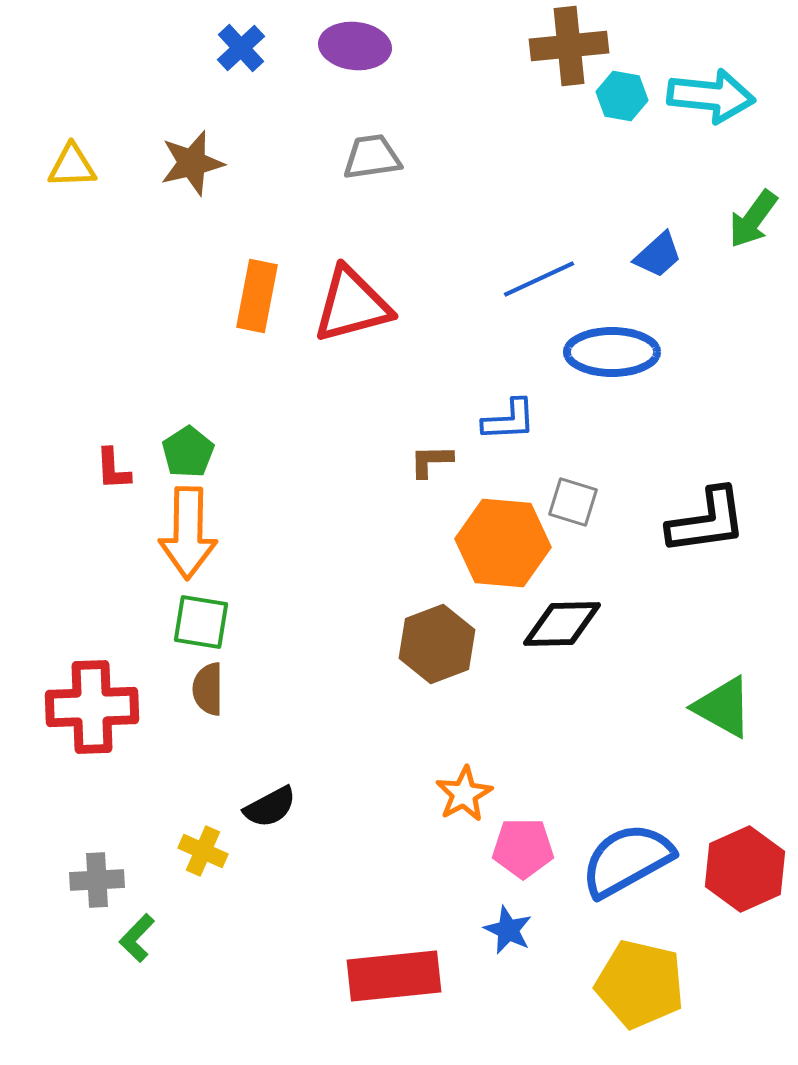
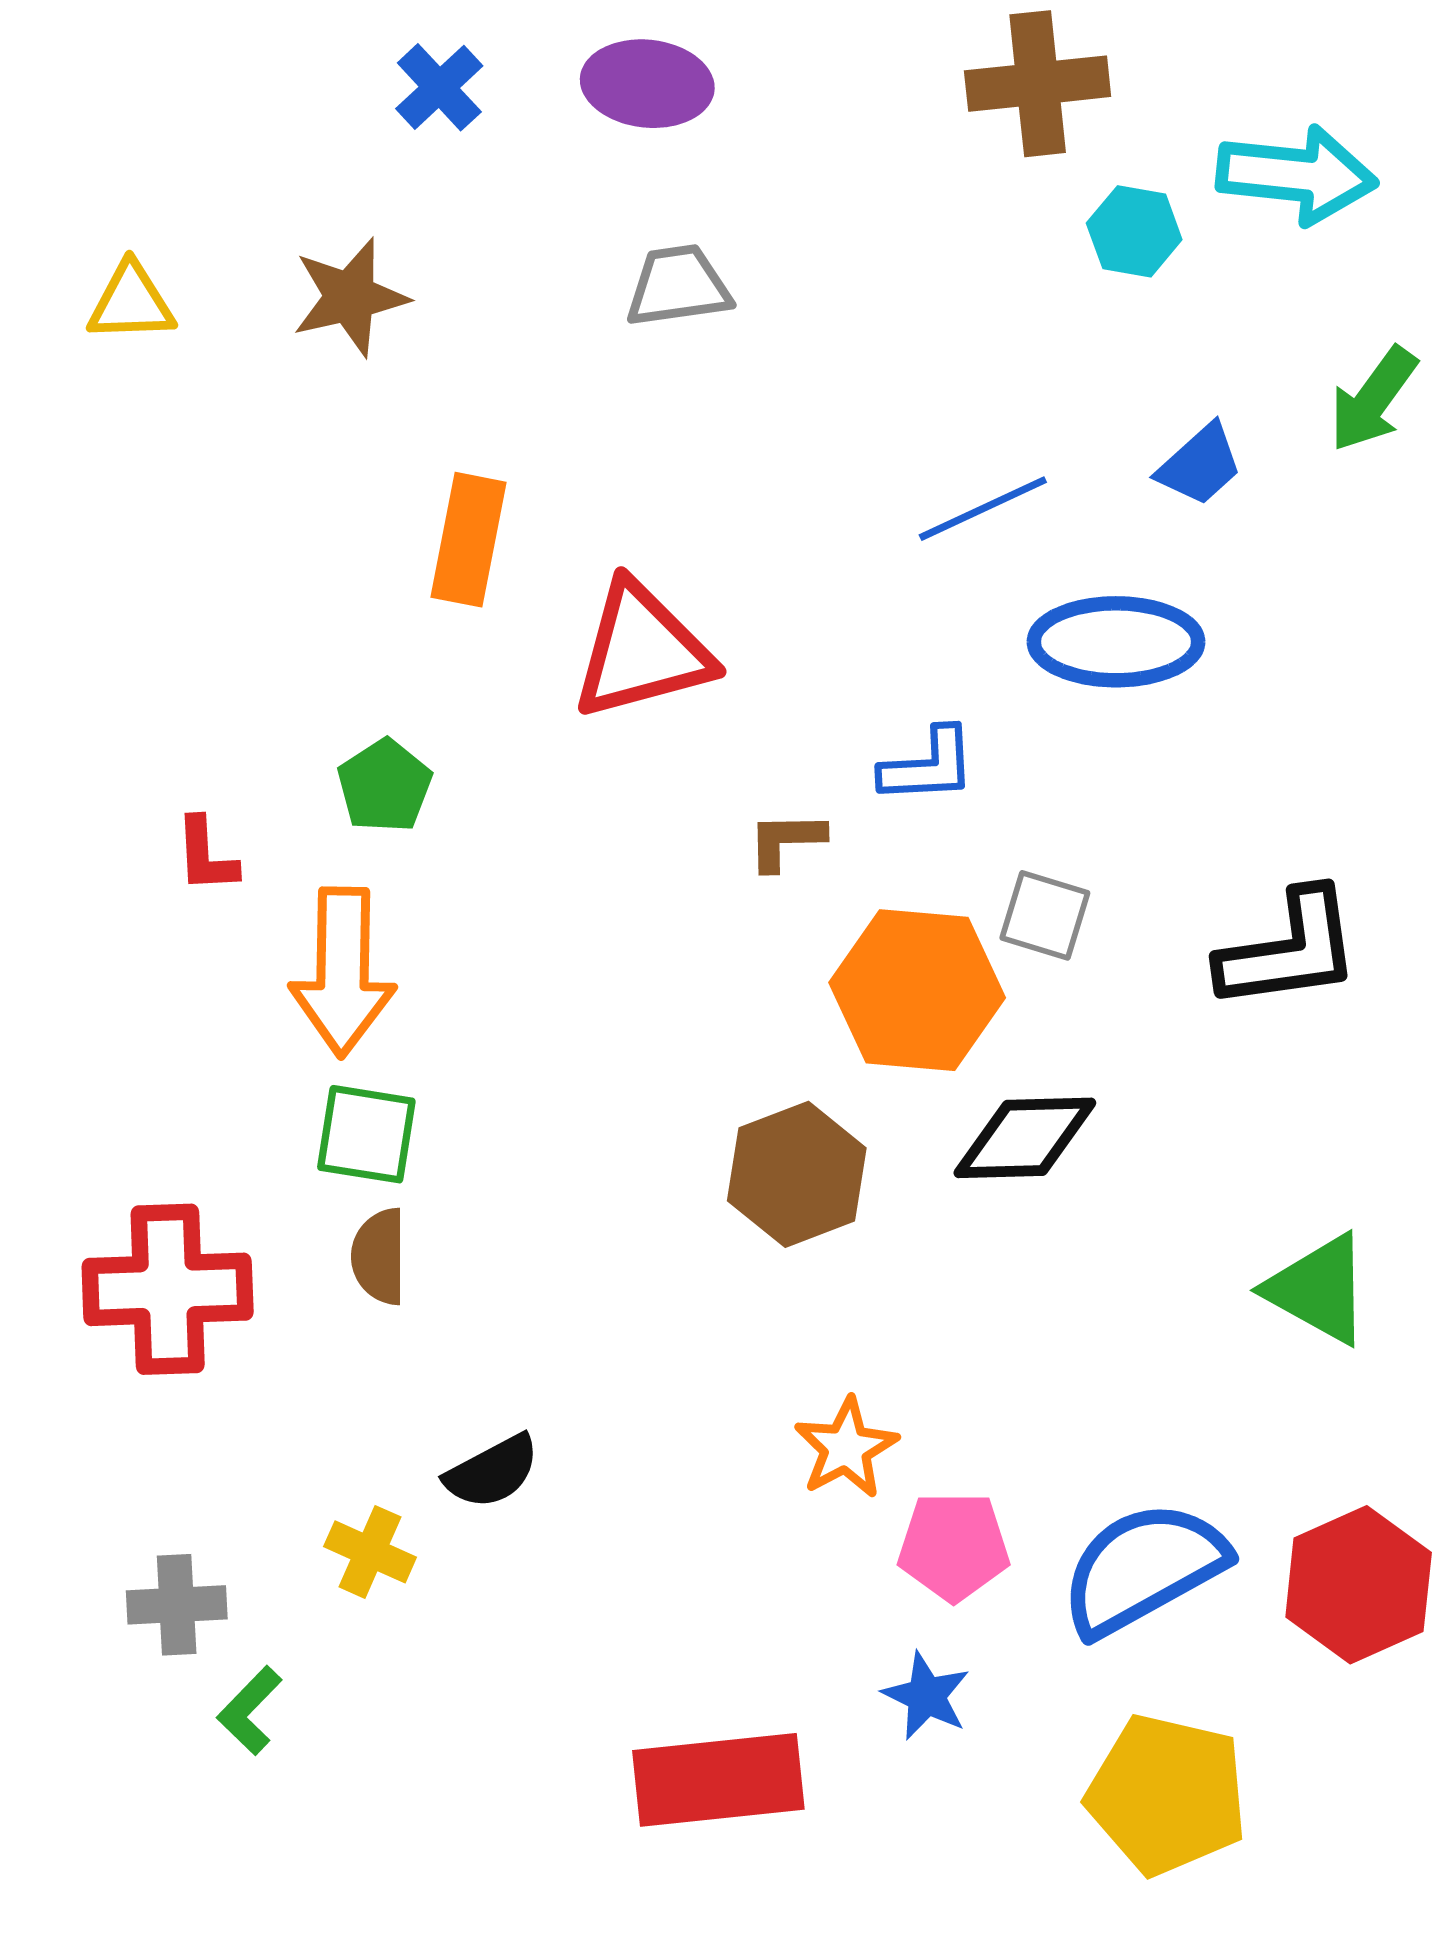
cyan hexagon: (622, 96) -> (1134, 231), moved
red triangle: (352, 305) -> (642, 651), moved
green pentagon: (188, 452) -> (385, 786), moved

